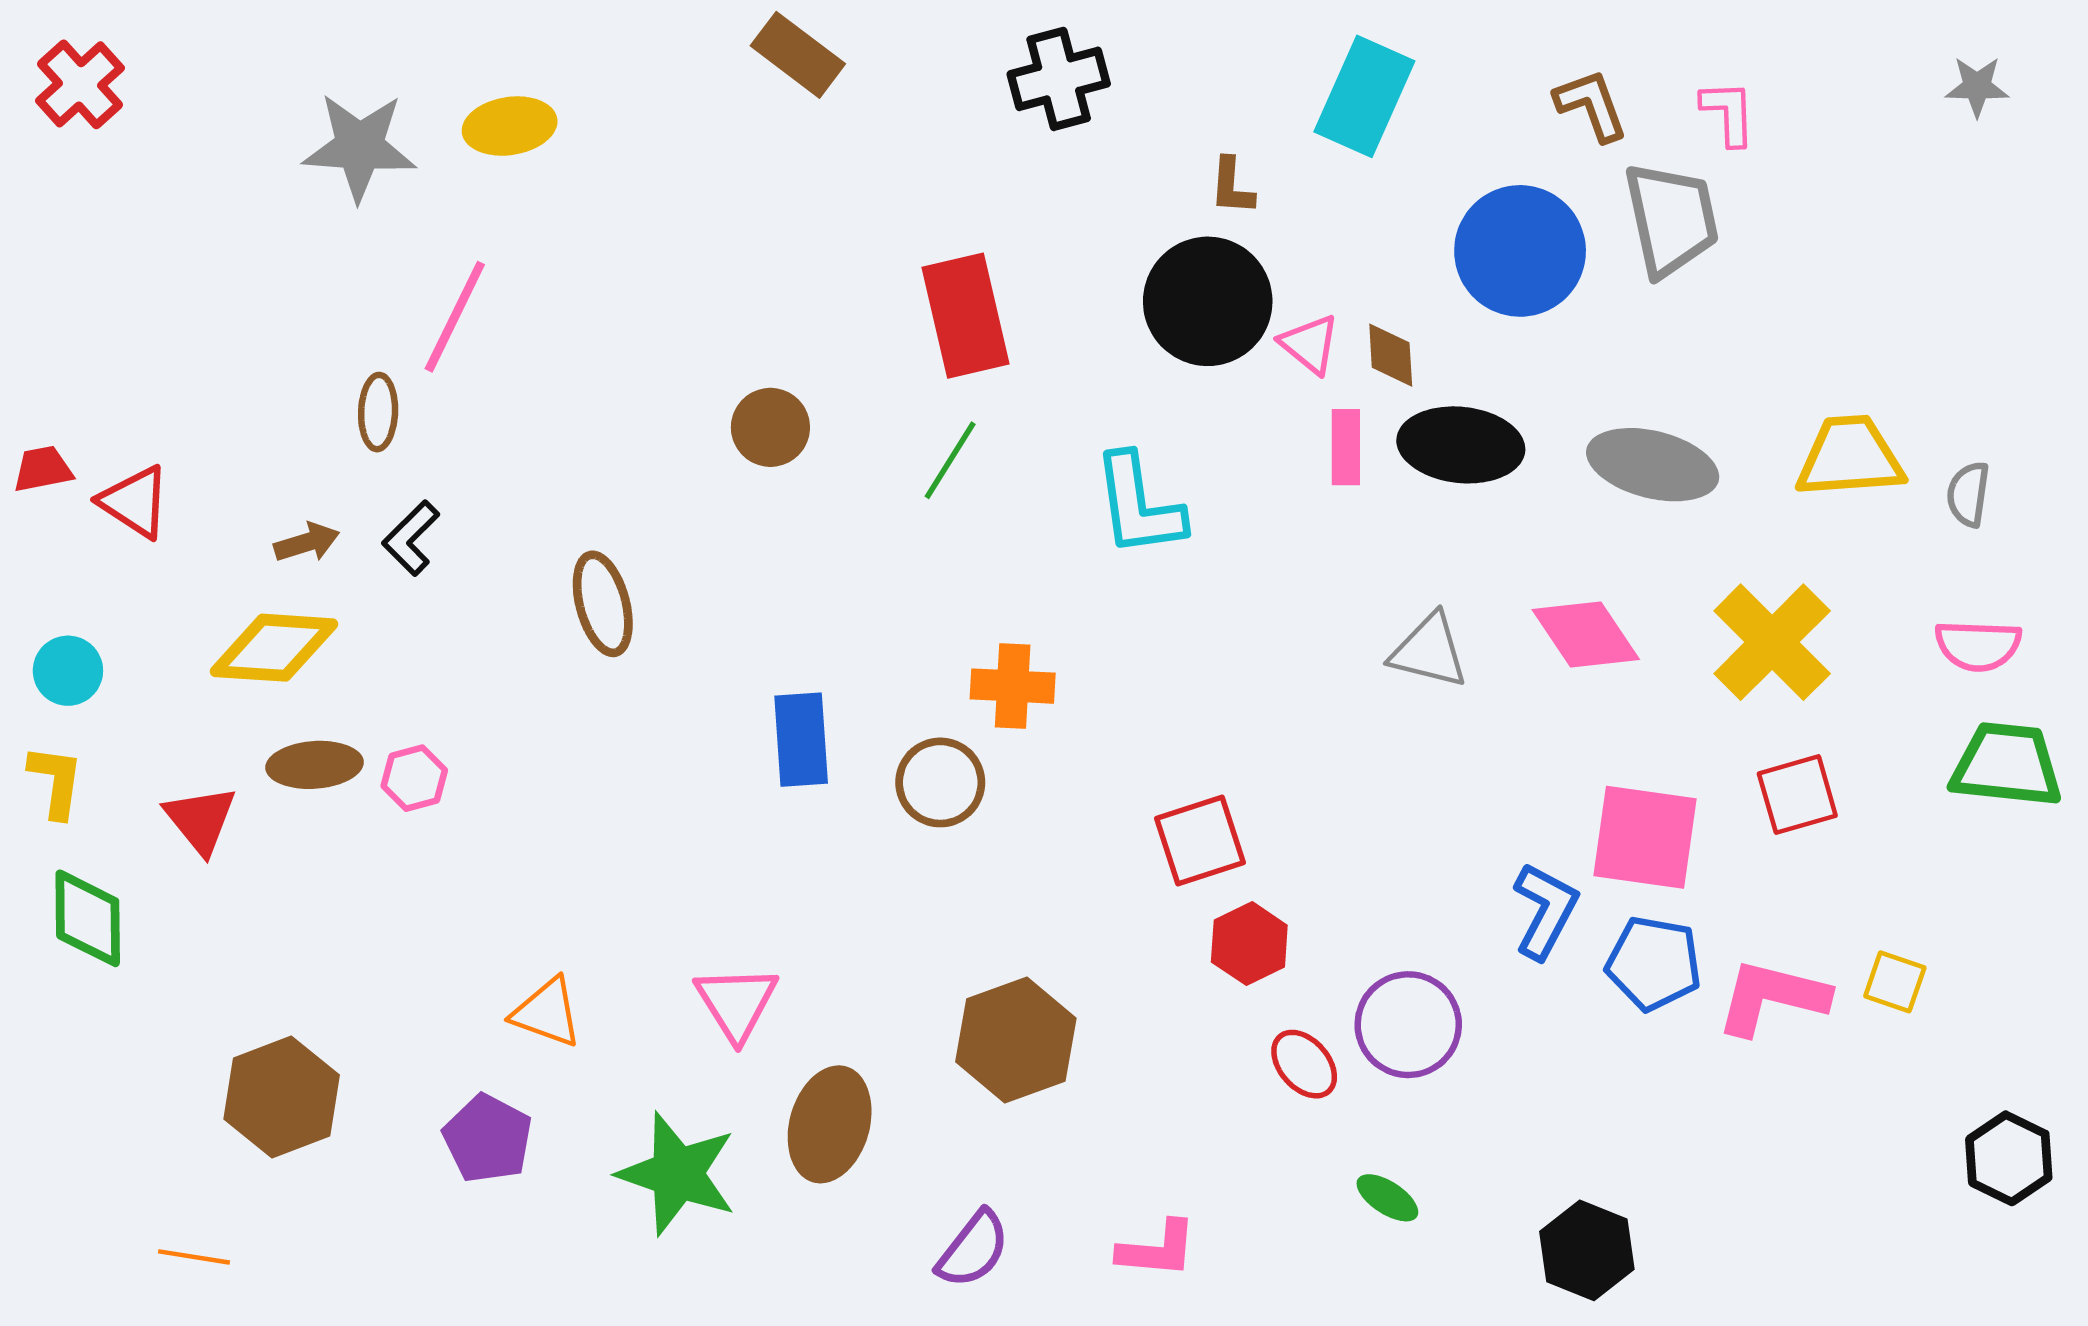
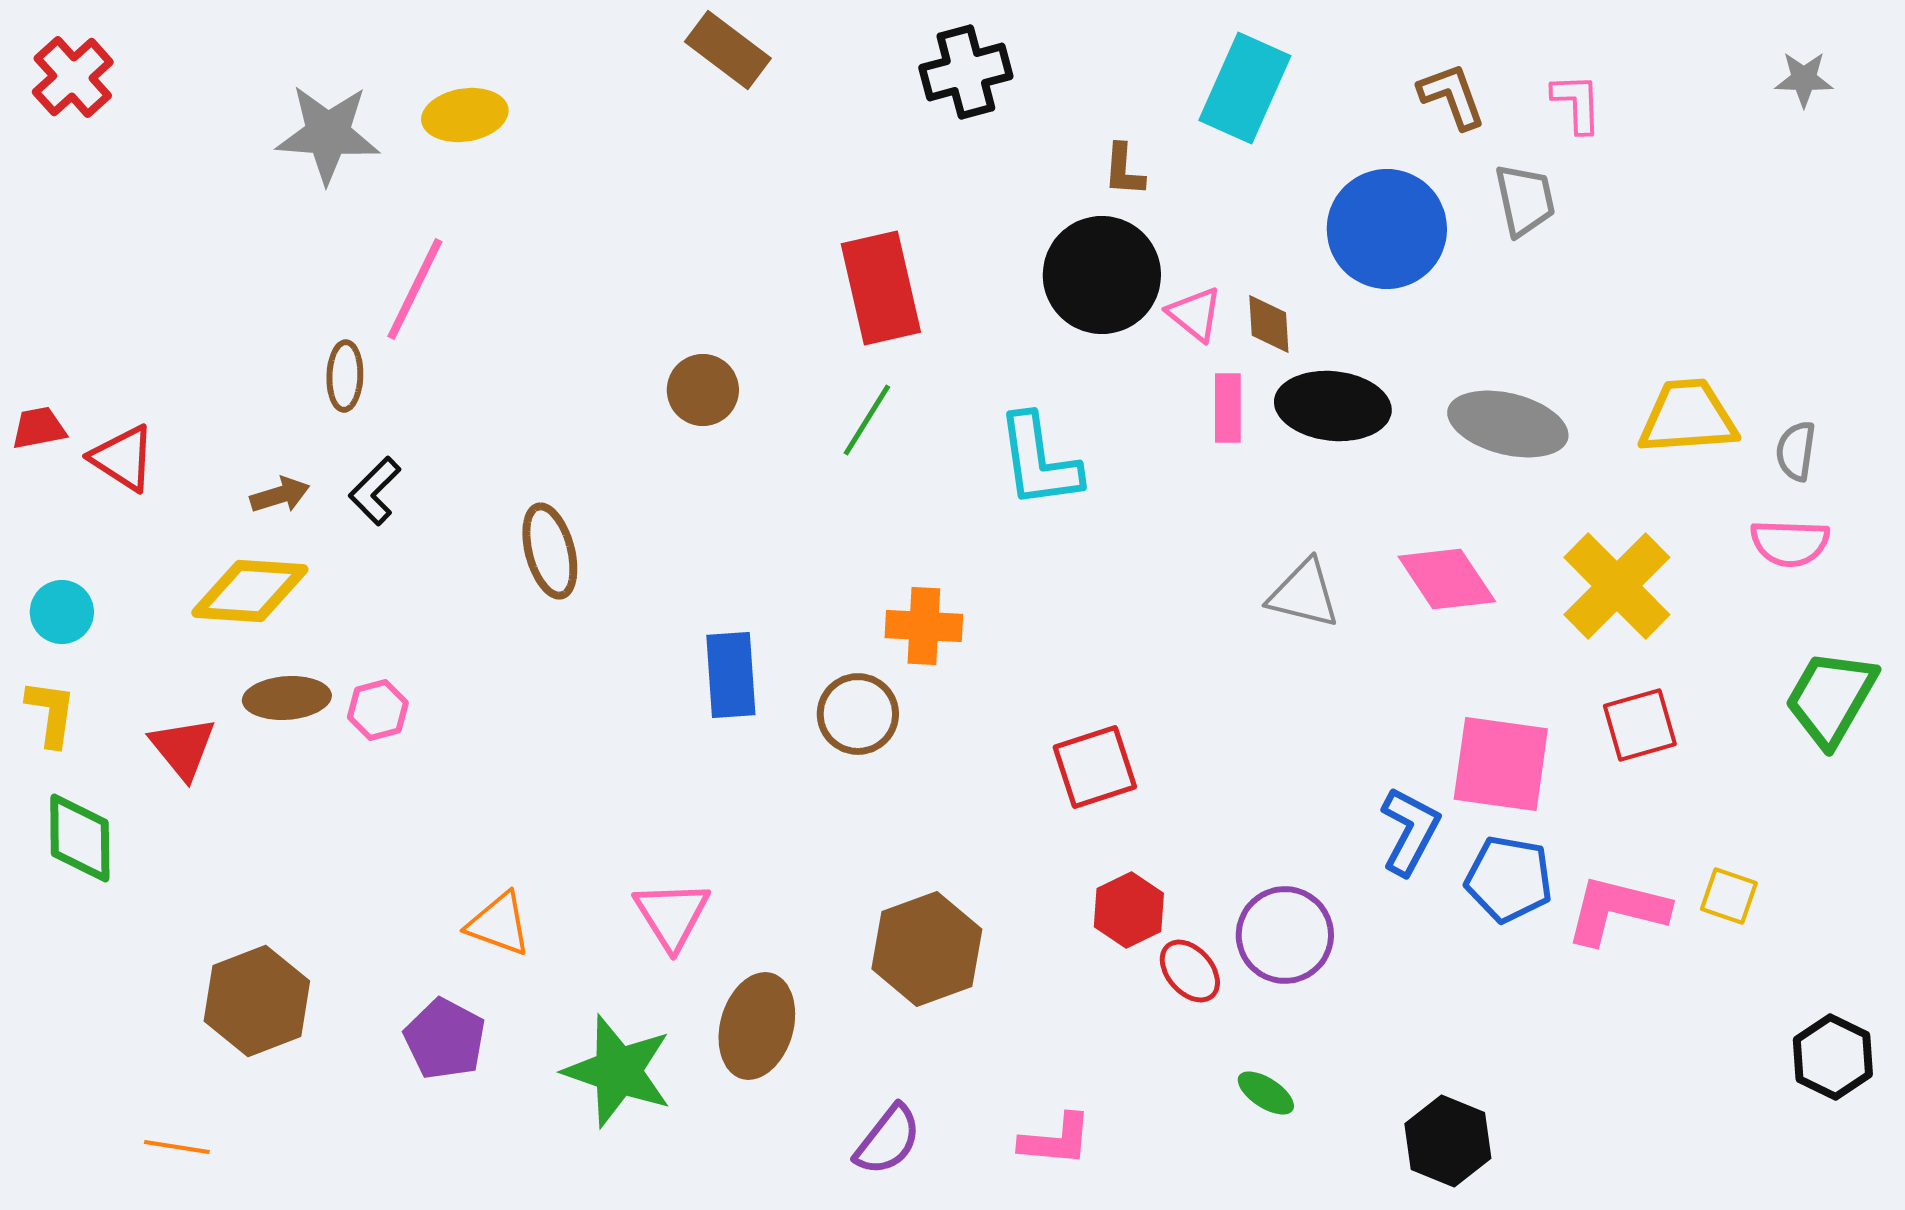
gray trapezoid: (1671, 219) -> (1525, 200), size x0.7
pink semicircle: (1978, 645) -> (1790, 543), moved
green trapezoid: (2007, 765) -> (1831, 698), turned -66
red hexagon: (1249, 944) -> (1129, 910), moved

